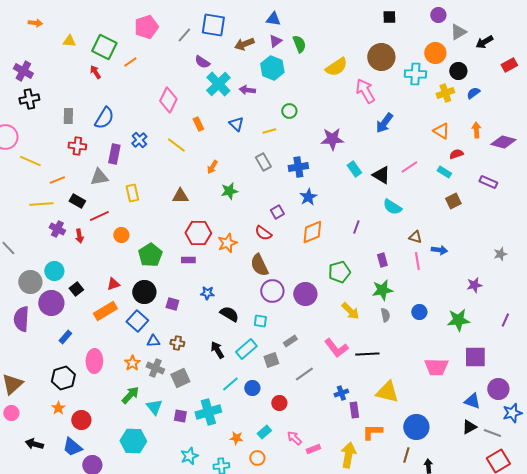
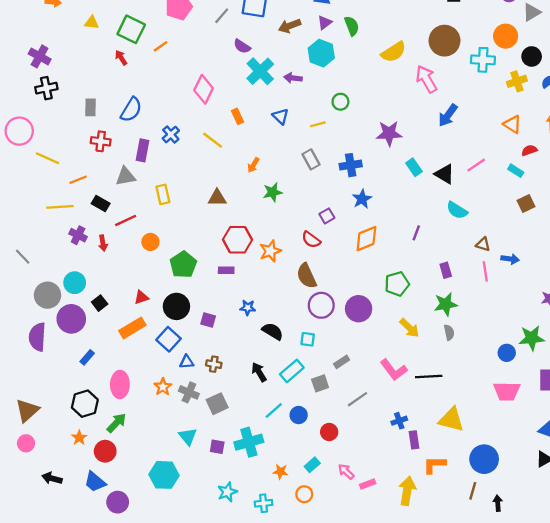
blue circle: (419, 312) -> (507, 353), moved
green arrow: (130, 395) -> (116, 423), moved

